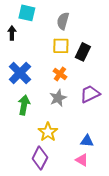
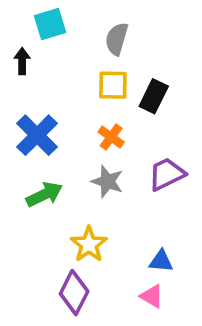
cyan square: (27, 13) -> (50, 24), turned -30
gray star: (58, 98) -> (107, 181), turned -30
green arrow: (24, 105) -> (44, 194), turned 54

